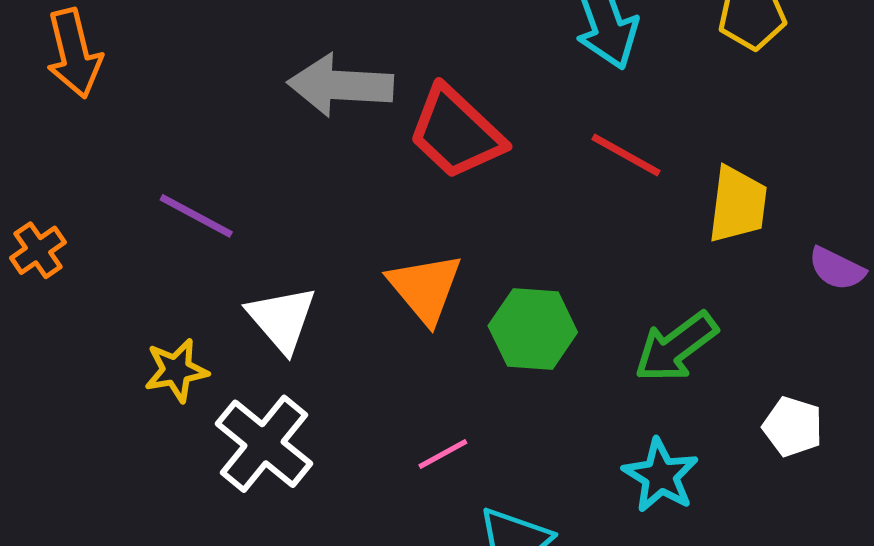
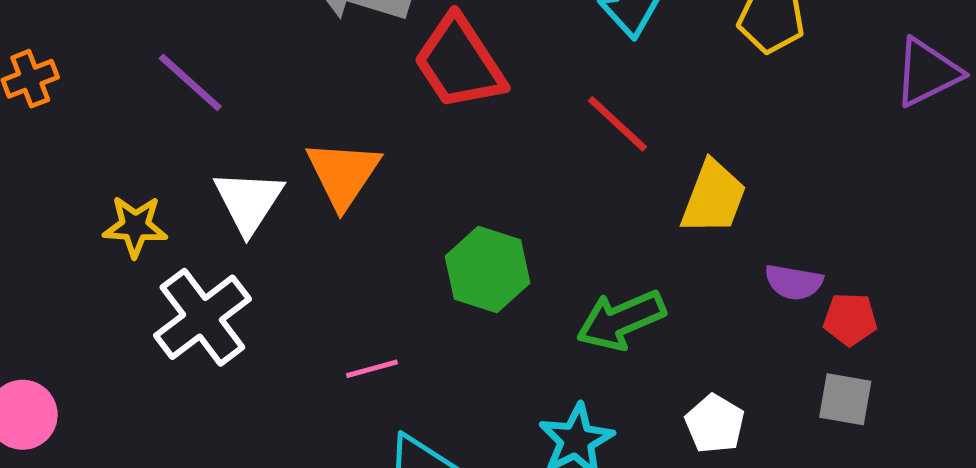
purple semicircle: (837, 269) -> (794, 282), turned -30
orange triangle: (425, 288) -> (343, 174), moved

